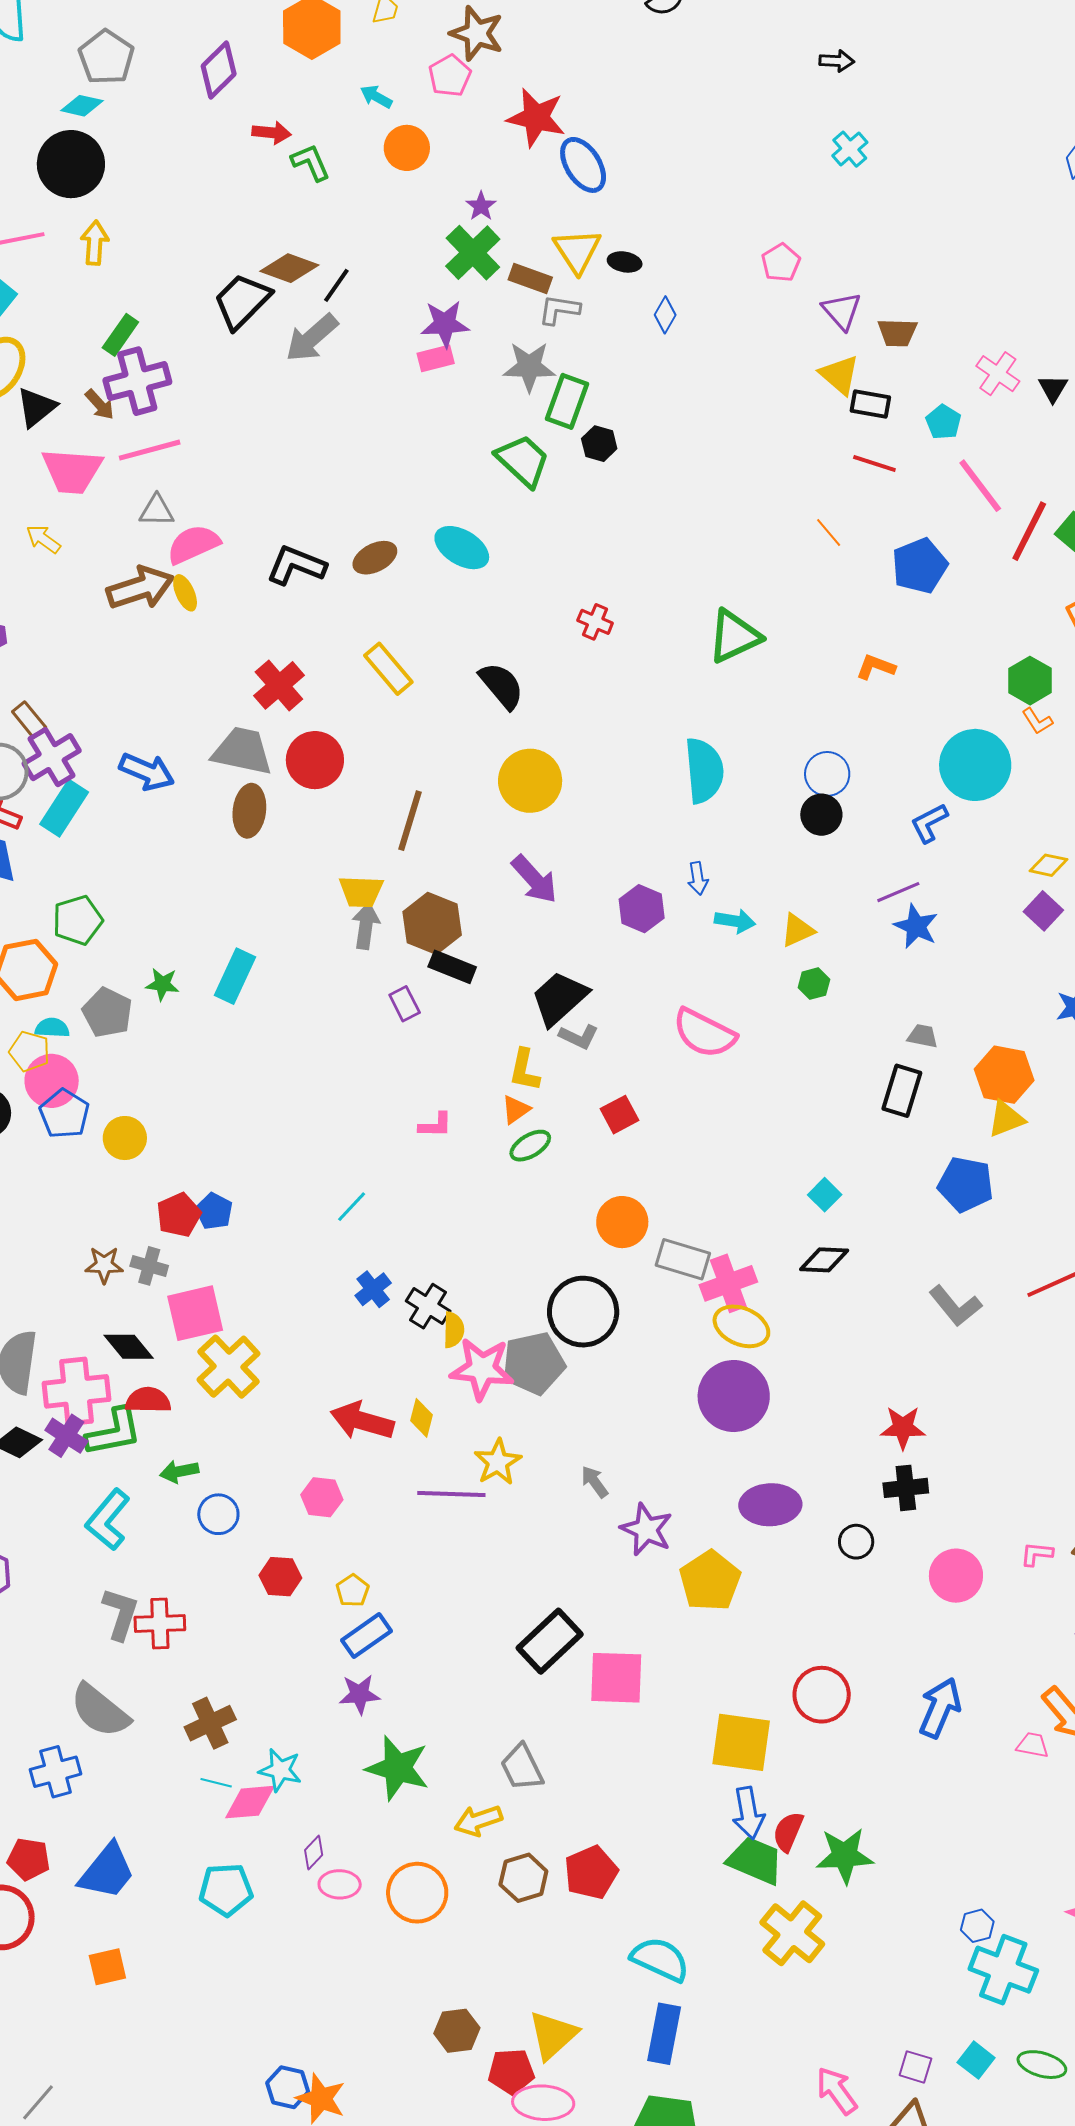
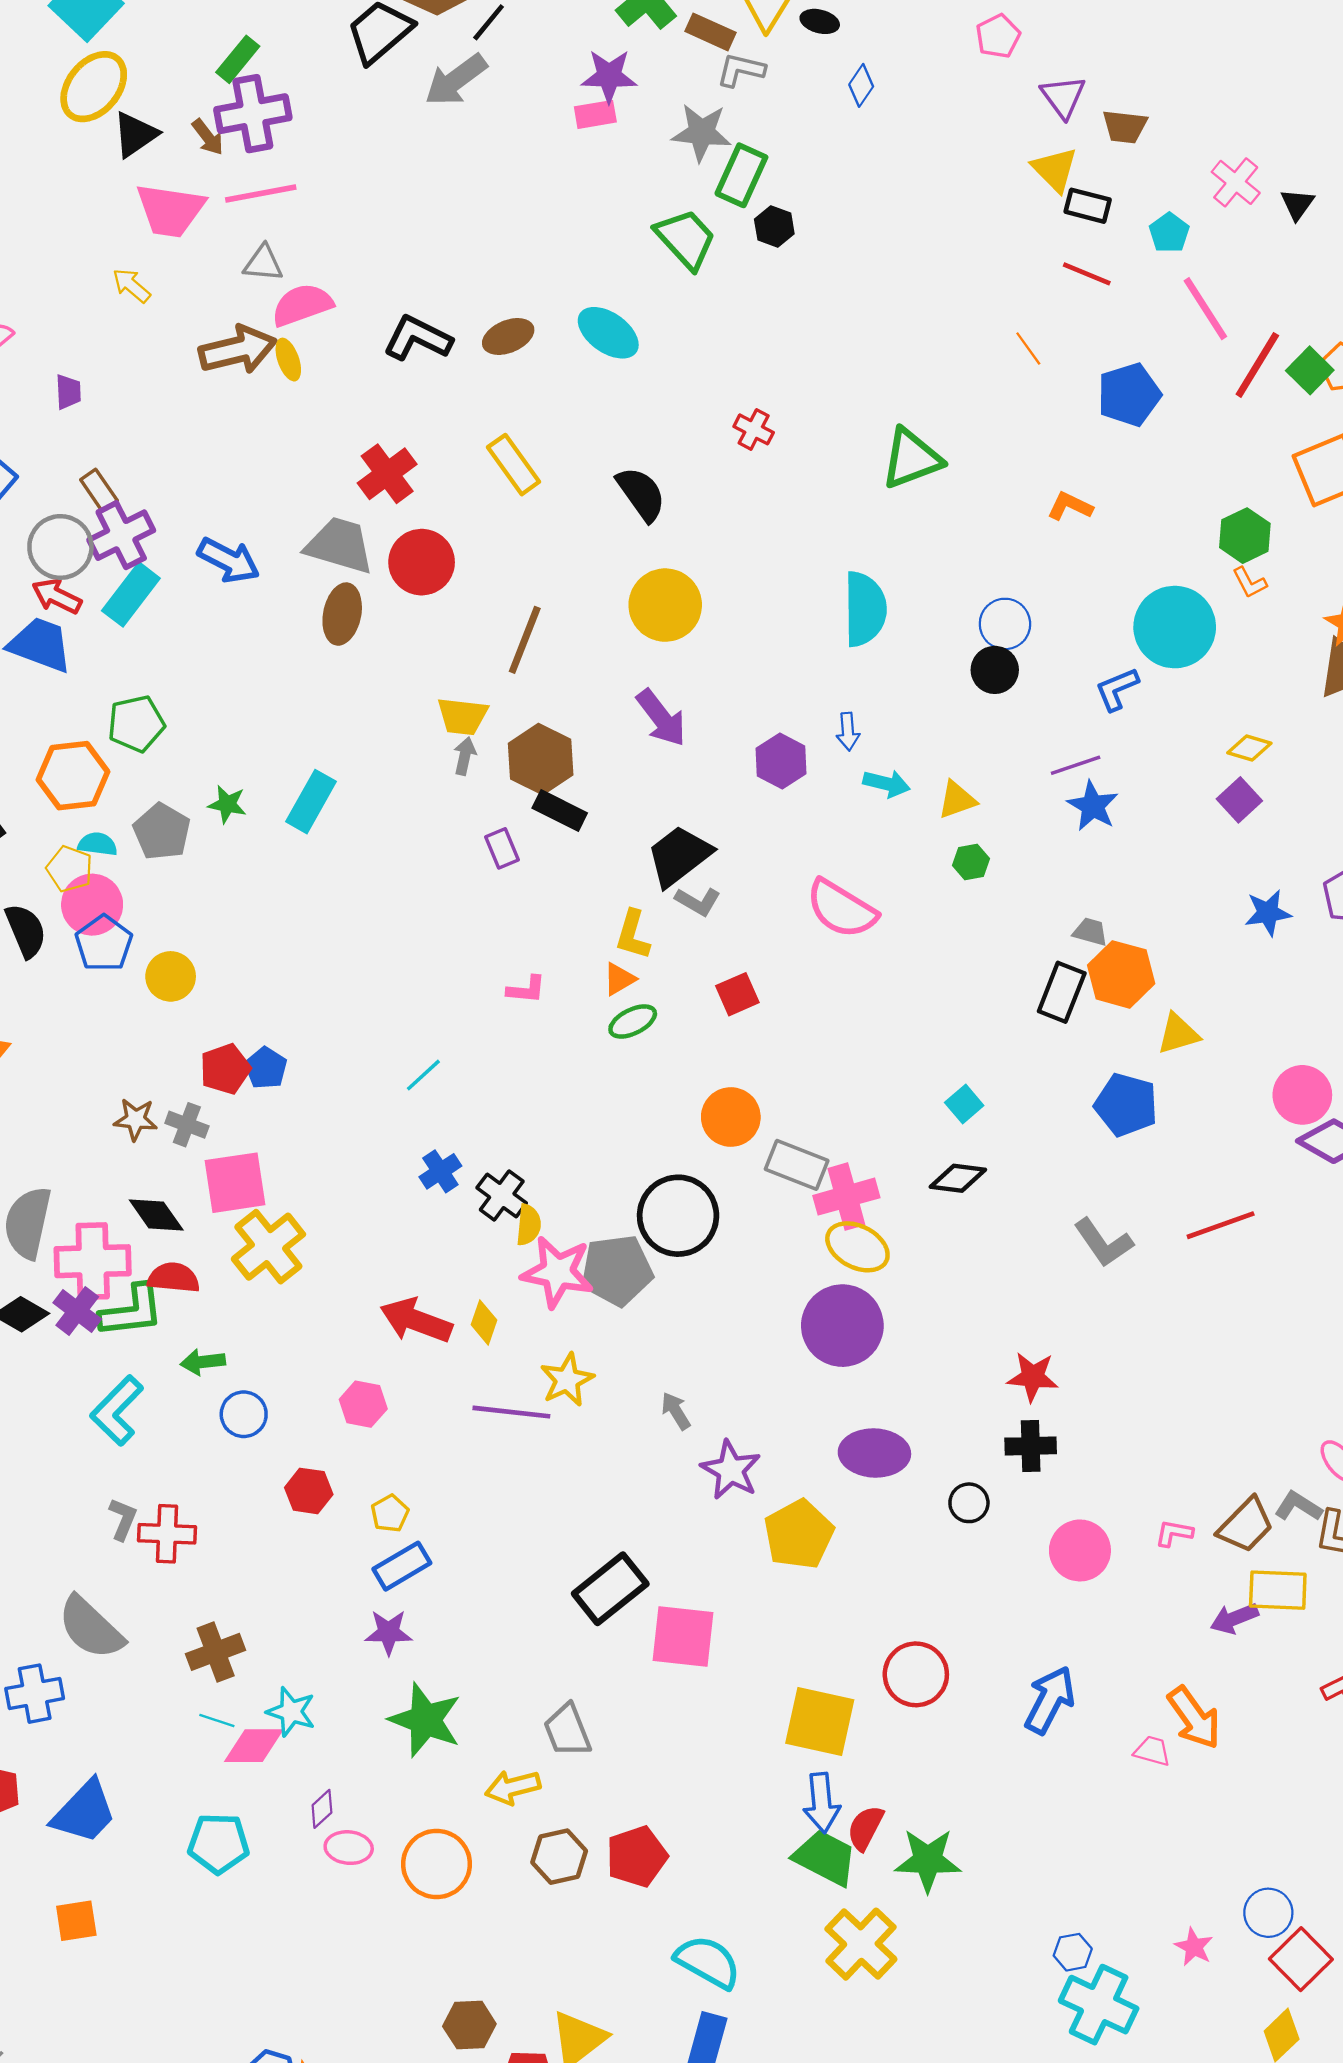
gray arrow: (366, 926) -> (465, 756), size x0.7
orange hexagon: (1004, 1075) -> (1121, 974), moved
gray L-shape: (120, 1614) -> (123, 1519), size x0.7

